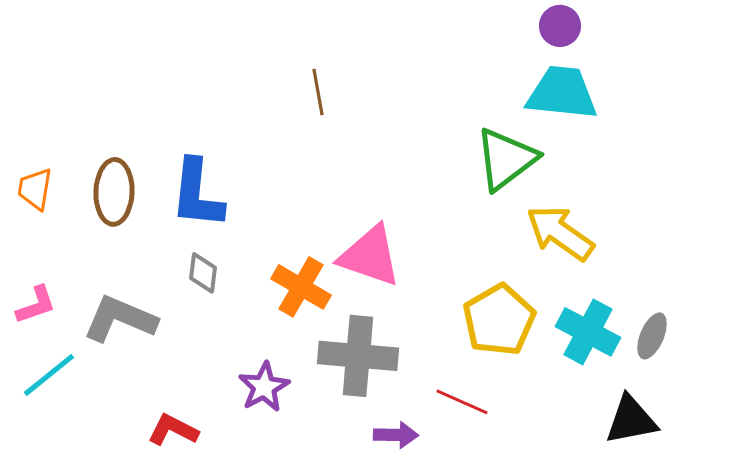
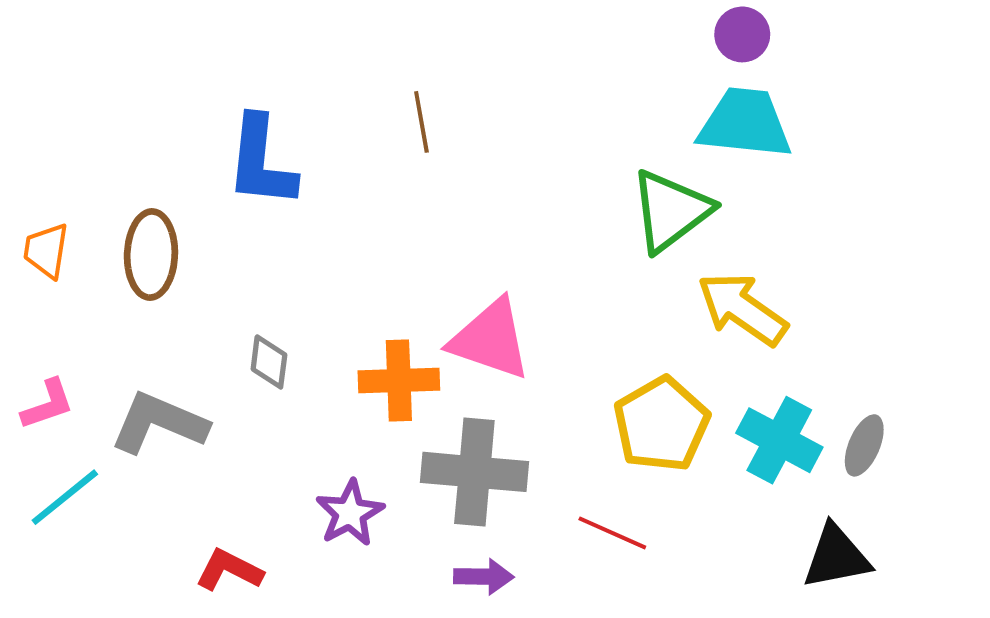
blue L-shape: (197, 194) -> (261, 162), moved
orange cross: (301, 287) -> (399, 380), turned -32
purple arrow: (396, 435) -> (484, 577), moved

